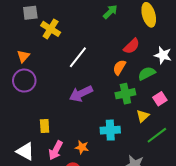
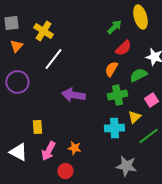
green arrow: (110, 12) -> (114, 27), moved
gray square: (30, 13) -> (11, 23), moved
orange triangle: (23, 56) -> (16, 46), moved
white line: (78, 57) -> (53, 59), moved
purple arrow: (81, 94) -> (73, 95), turned 35
cyan cross: (110, 130) -> (114, 128), moved

